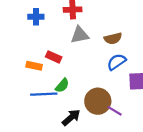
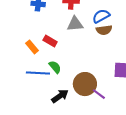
blue semicircle: (116, 62) -> (101, 16), moved
orange rectangle: (34, 66) -> (32, 47), turned 32
green semicircle: (62, 86) -> (55, 67), turned -88

